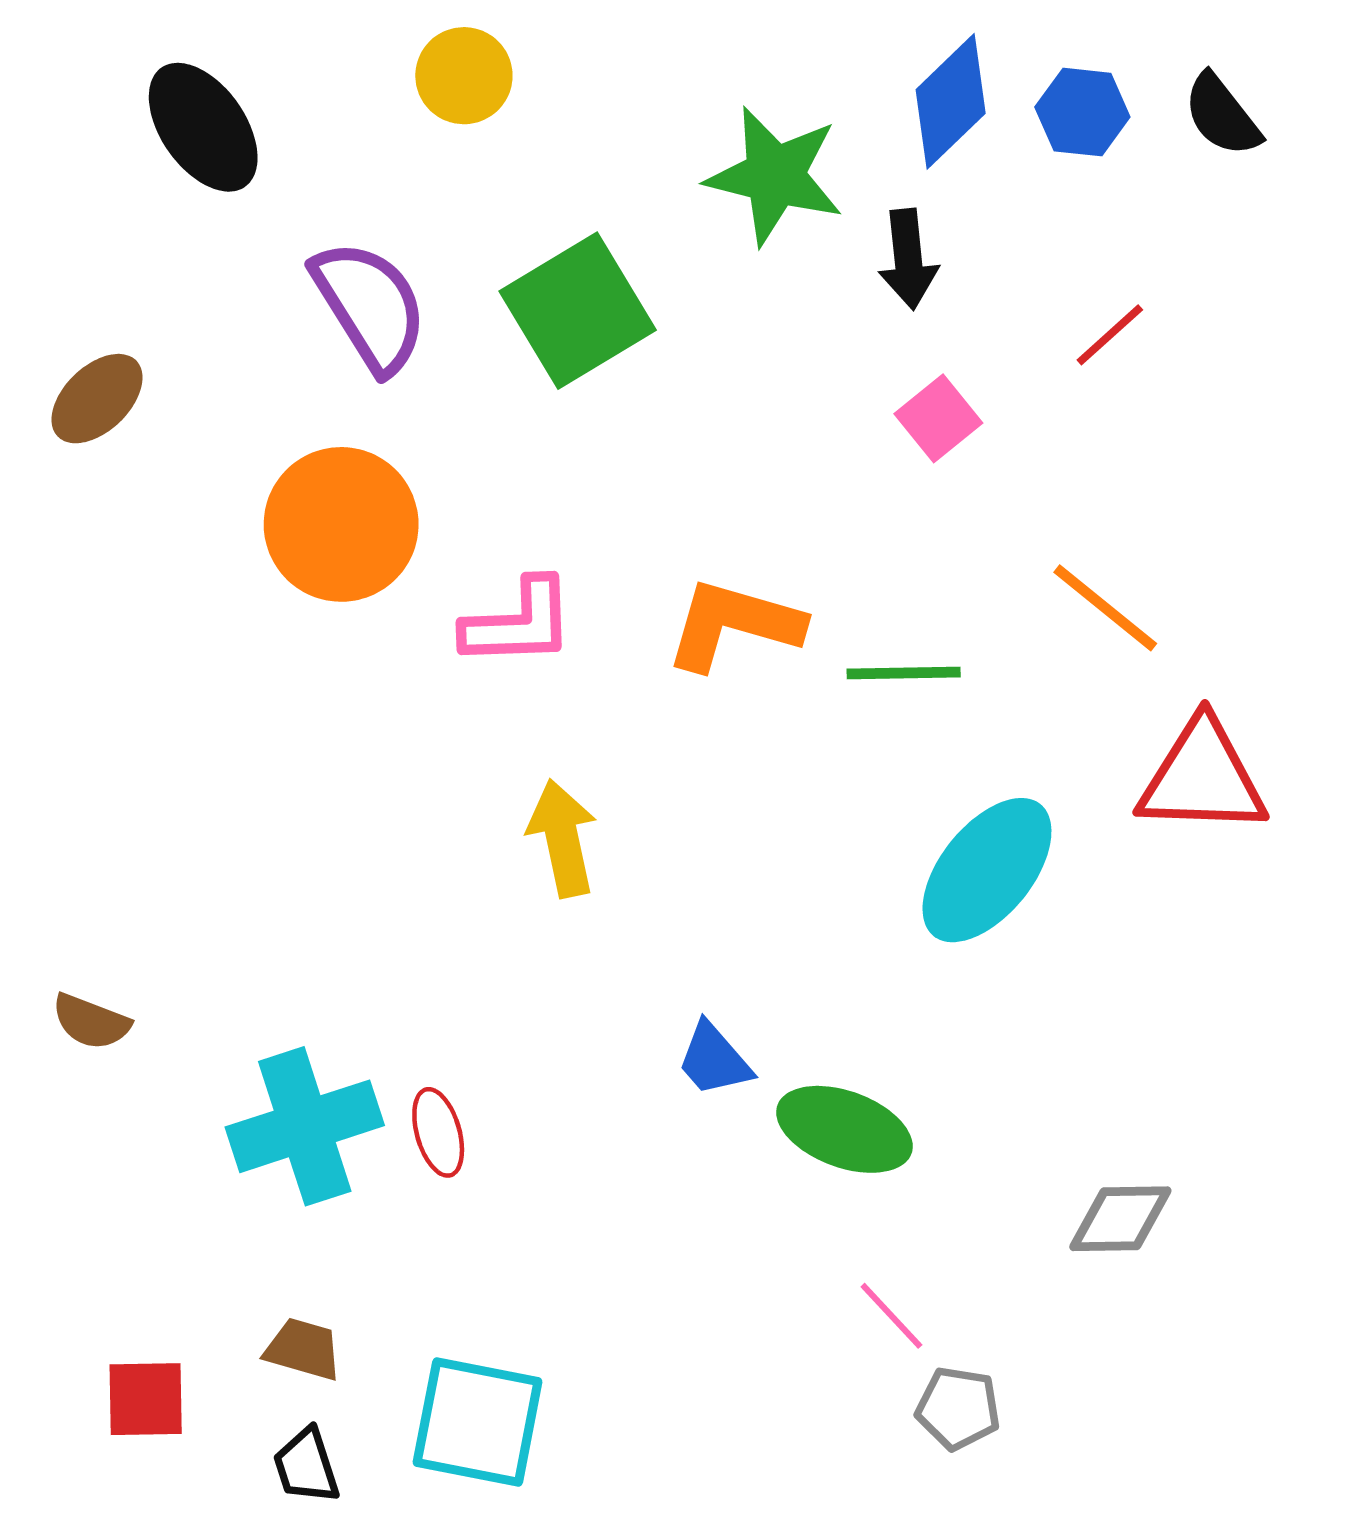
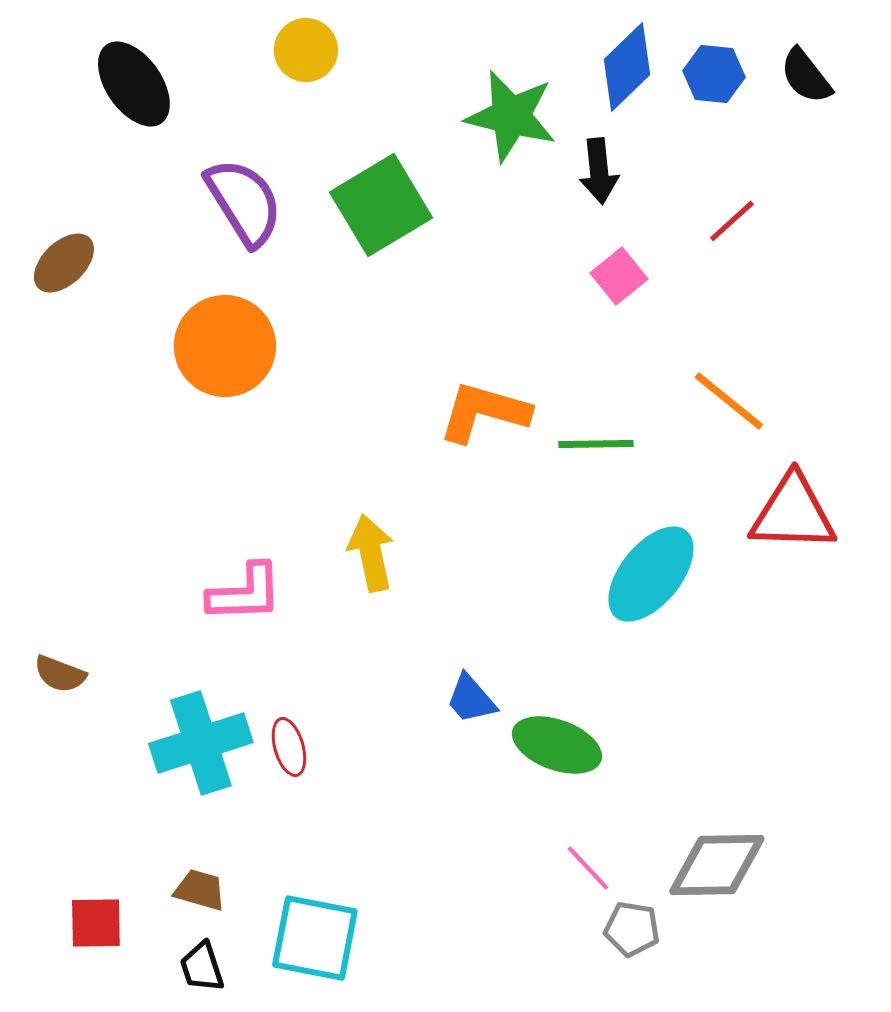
pink L-shape: (519, 623) -> (245, 593), moved
gray diamond: (1120, 1219) -> (717, 865), moved, size x1.4

